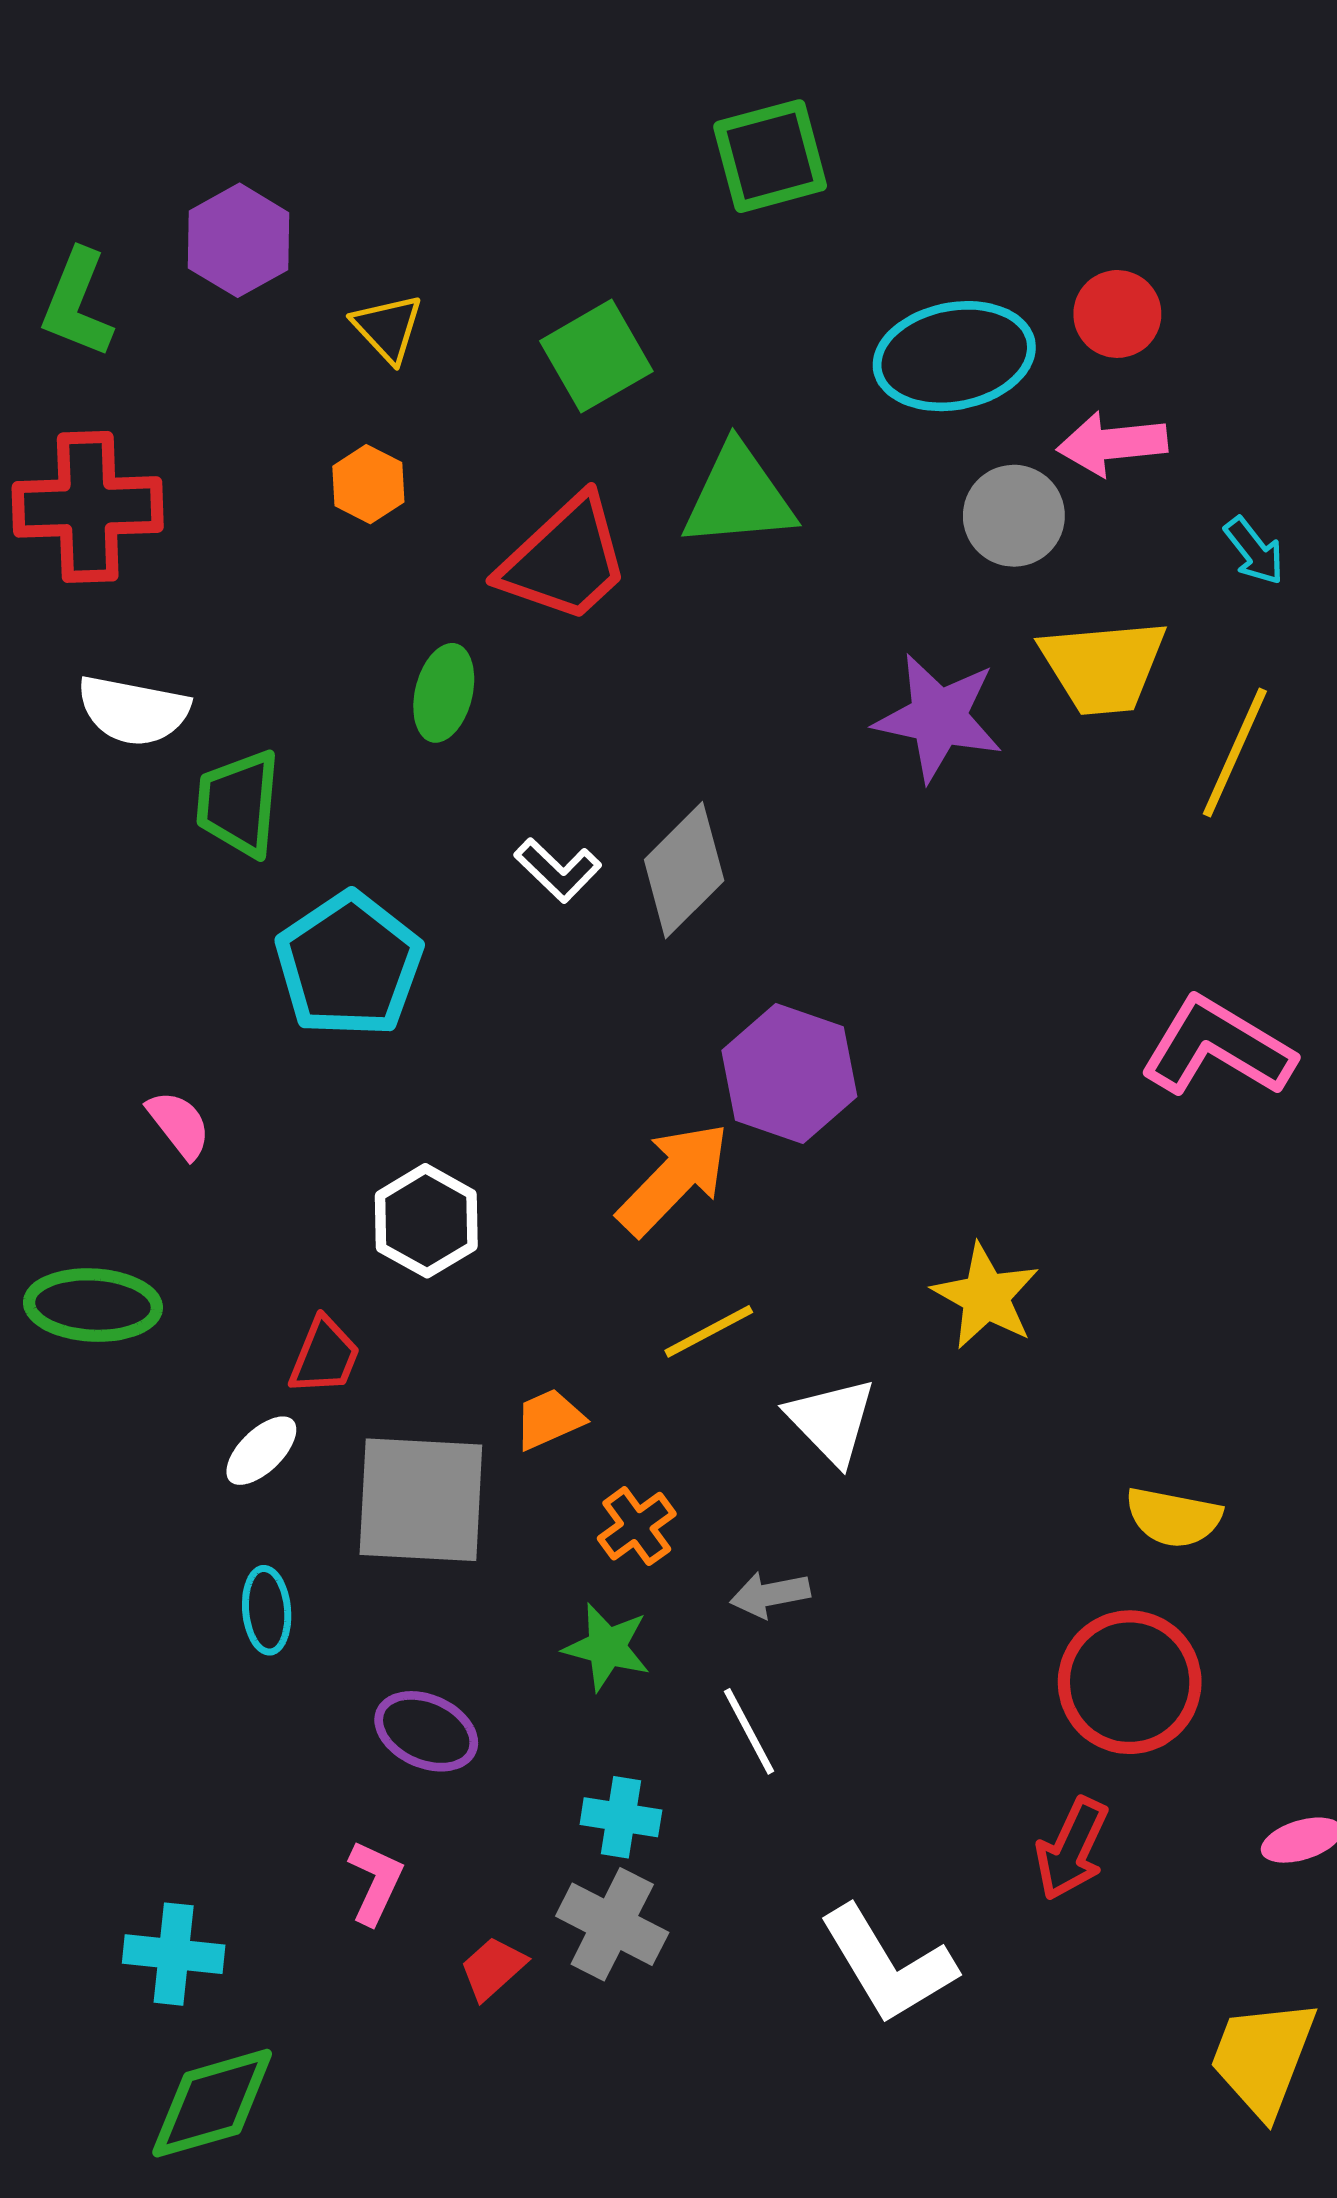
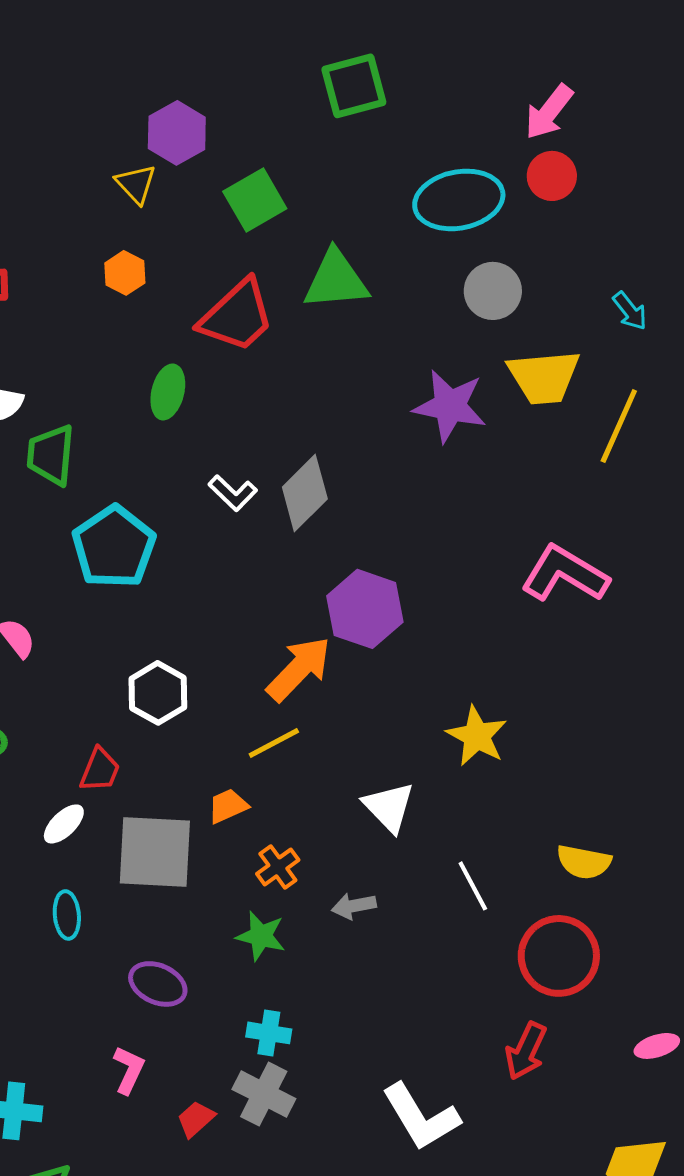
purple hexagon: (239, 240) -> (177, 133), moved
pink arrow: (1112, 444) -> (549, 112), moved, turned -46
pink L-shape: (1217, 1047) -> (565, 574), moved
yellow line: (709, 1331) -> (274, 743), moved
white line: (749, 1731) -> (473, 886), moved

